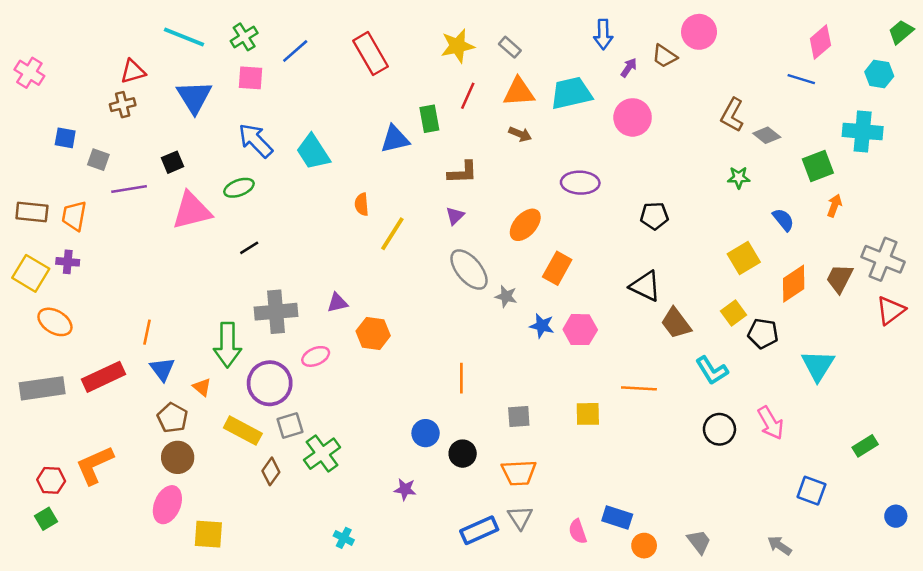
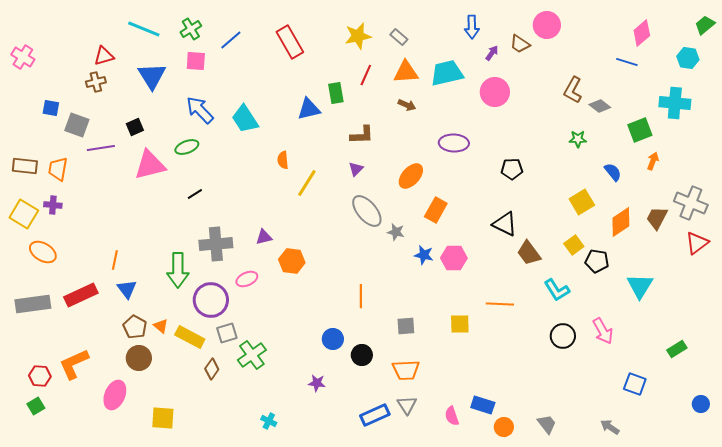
gray square: (98, 160) -> (77, 125), size x1.4
orange triangle: (202, 387) -> (161, 326), moved
pink ellipse: (167, 505) -> (115, 395), moved

